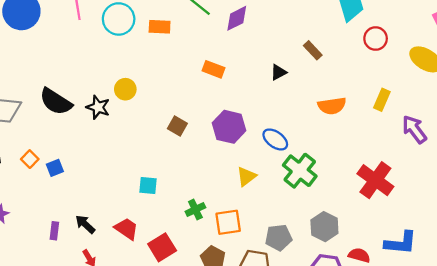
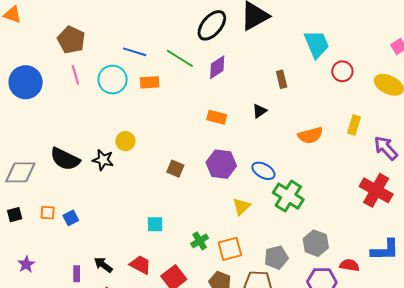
brown rectangle: (313, 50) -> (282, 79), moved, turned 36
orange rectangle: (213, 69) -> (217, 117), moved
orange square: (30, 159) -> (48, 213), turned -35
red cross: (375, 180) -> (376, 190), moved

